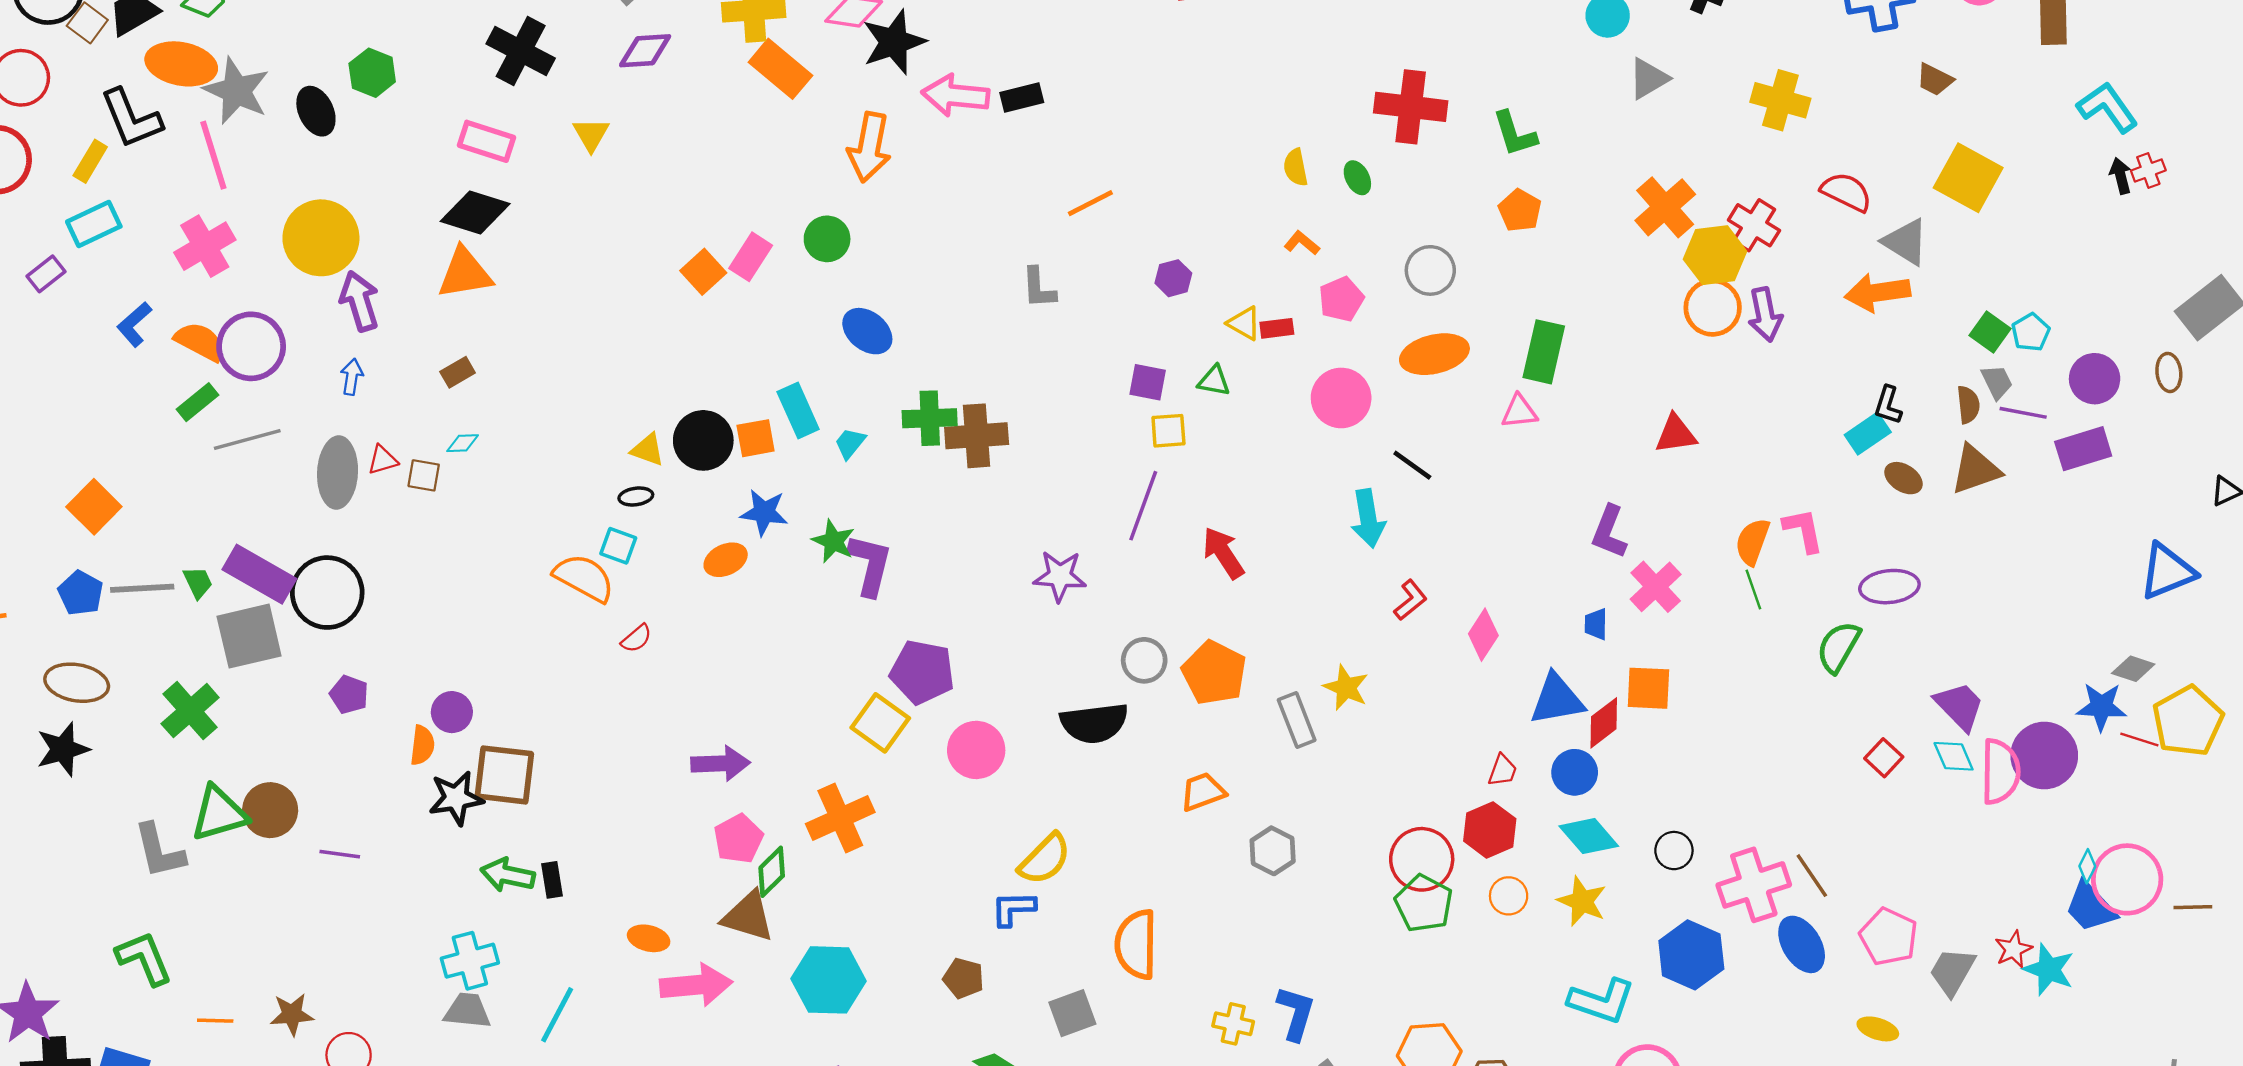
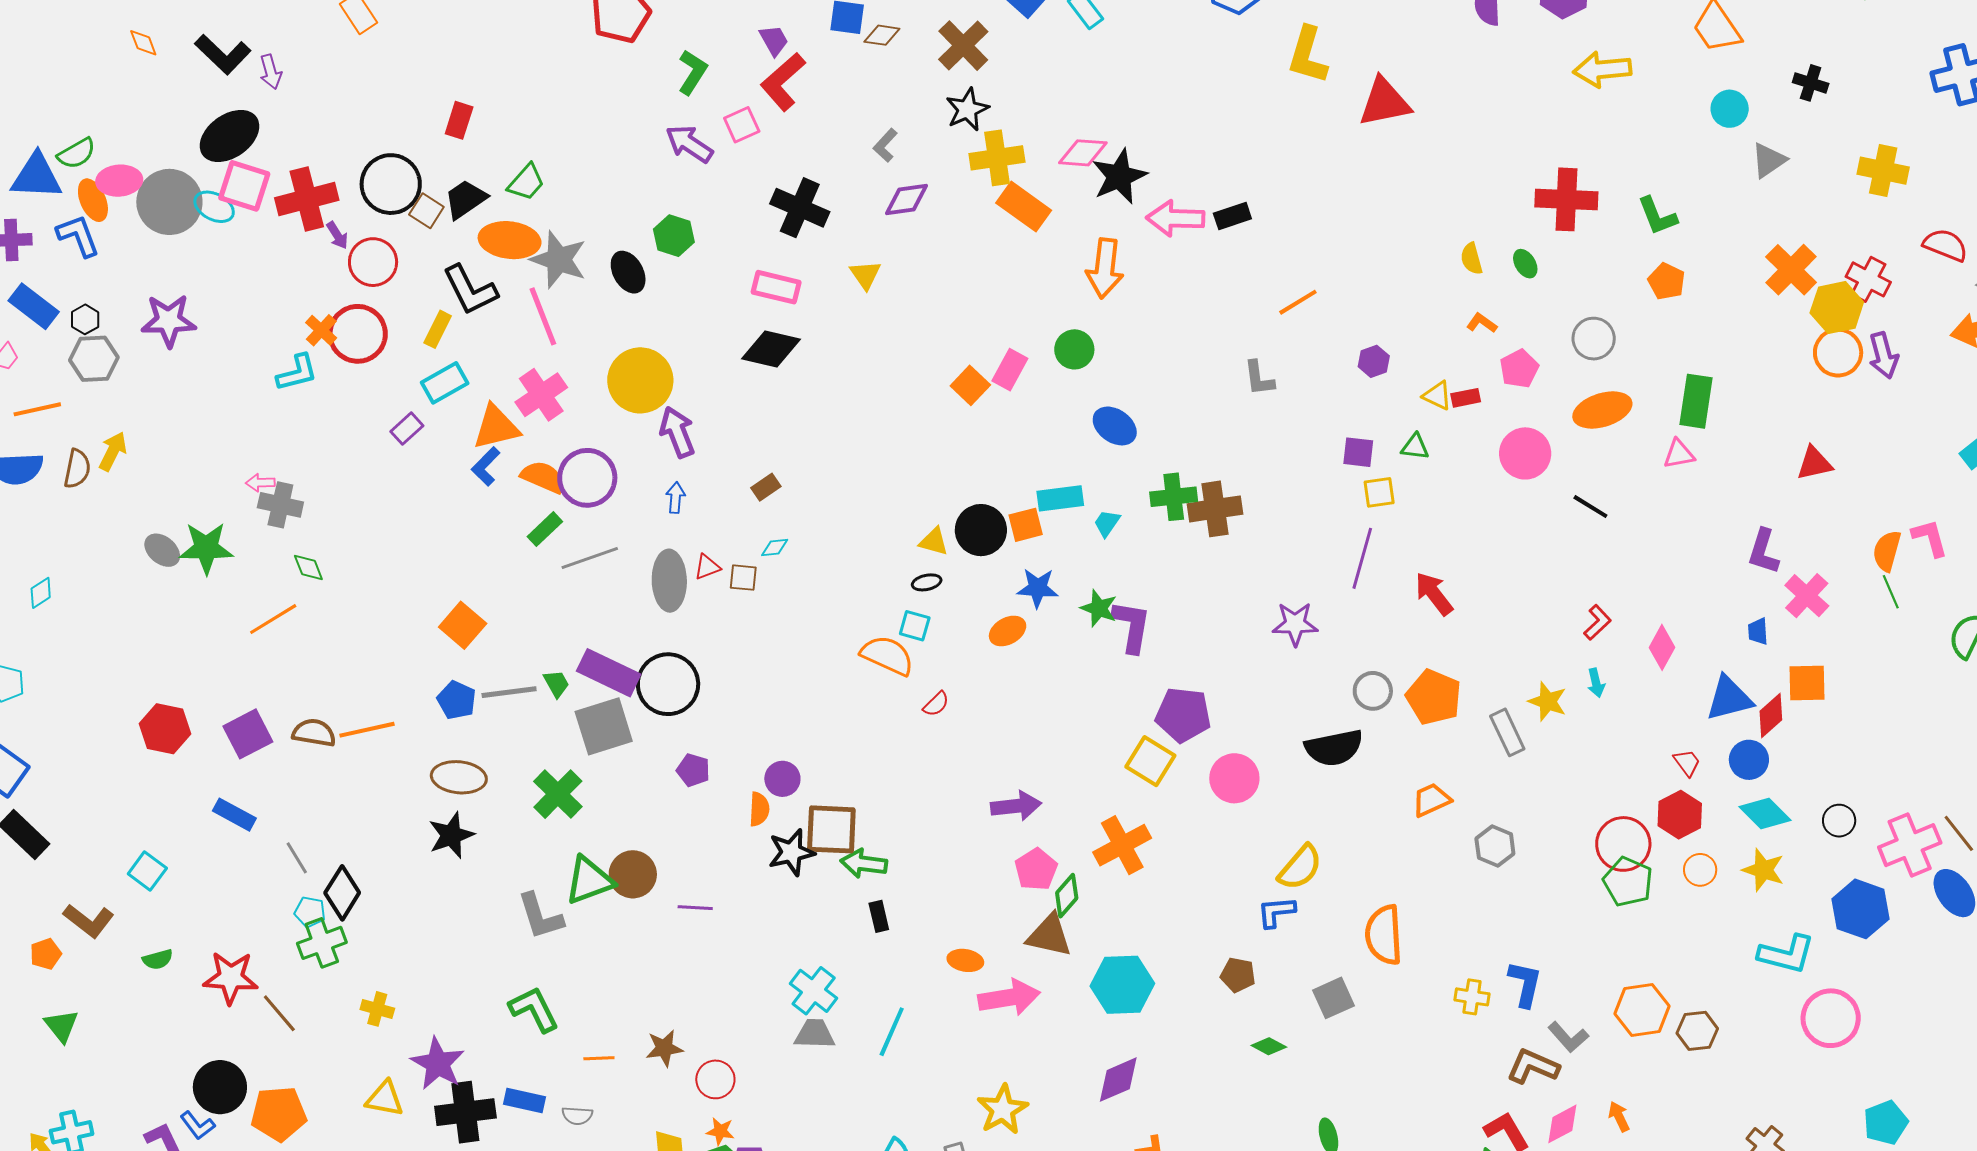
orange triangle: (465, 273) -> (496, 427), moved
cyan rectangle: (798, 411) -> (1060, 498), turned -69
cyan arrow: (1368, 518) -> (1596, 683), moved, size x0.6
red trapezoid: (1502, 770) -> (1687, 763), turned -52
green arrow: (508, 875) -> (864, 864), moved
cyan cross: (470, 961) -> (814, 991), turned -33

